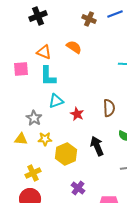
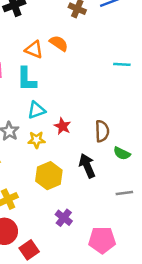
orange triangle: (44, 52) -> (34, 49), moved
brown semicircle: (109, 108) -> (102, 131), moved
yellow star: (45, 139) -> (36, 140), moved

